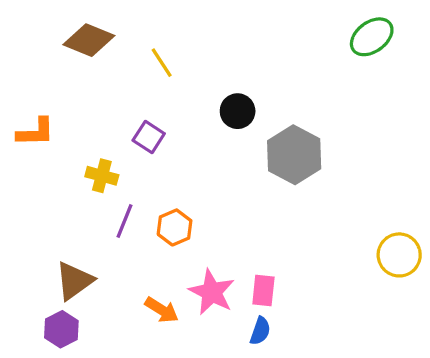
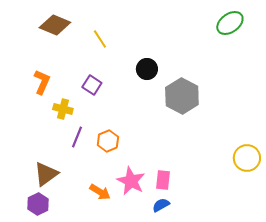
orange L-shape: (36, 132) -> (42, 82), moved, turned -65
blue semicircle: (260, 331) -> (161, 205), turned -138

